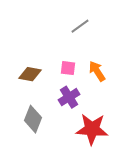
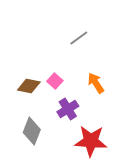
pink square: (68, 68) -> (55, 81), moved, turned 35

